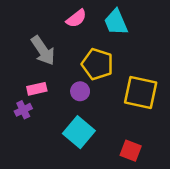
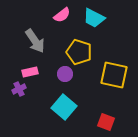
cyan trapezoid: (116, 22) -> (94, 18), turned -40

